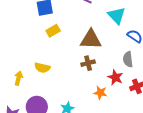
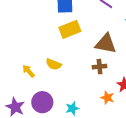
yellow rectangle: (53, 31) -> (70, 29), size x1.5
yellow arrow: (18, 78) -> (29, 71), turned -64

